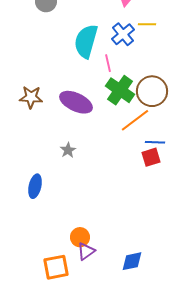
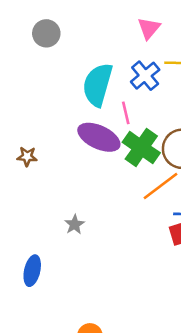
brown star: (31, 97) -> (27, 156), size x0.7
purple ellipse: (76, 102) -> (99, 137), moved

